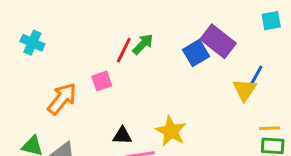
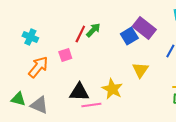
cyan cross: (32, 43) -> (30, 37), moved
yellow triangle: (245, 90) -> (140, 70), moved
black triangle: (122, 136) -> (79, 92), size x1.5

